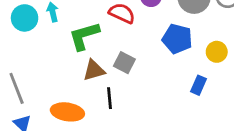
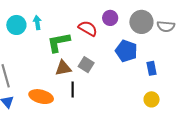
yellow circle: (217, 52) -> (152, 99), moved
blue rectangle: (199, 85) -> (152, 68), moved, turned -40

